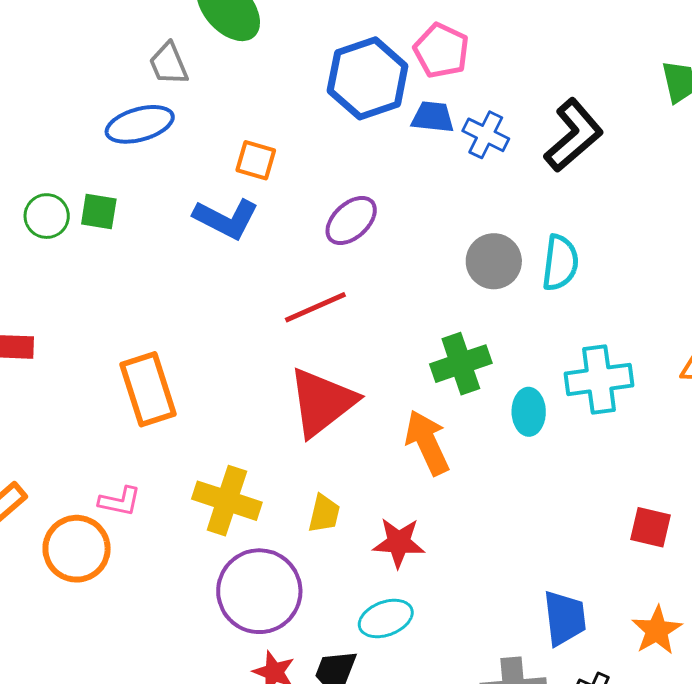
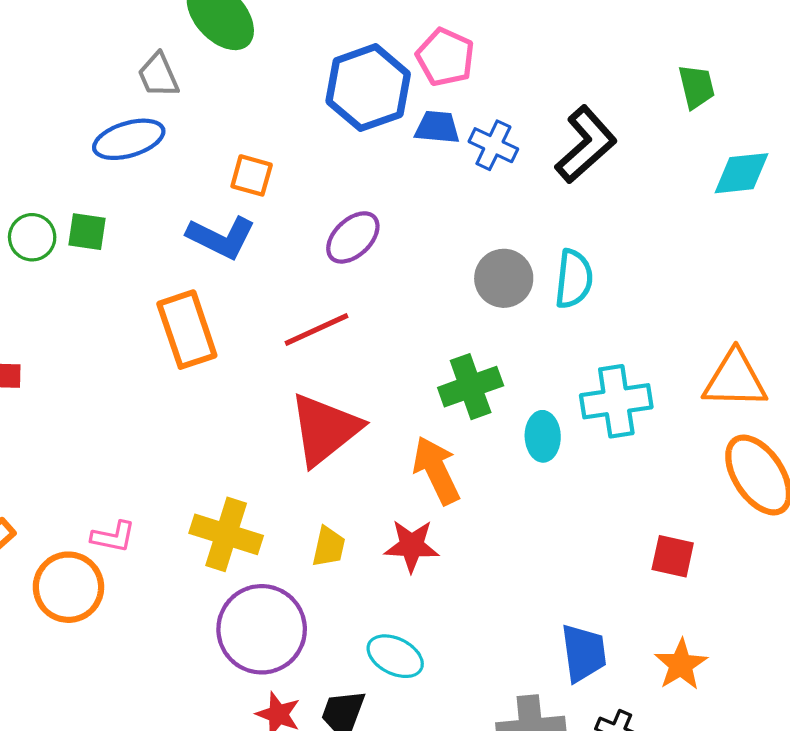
orange rectangle: (148, 389) -> (187, 330), moved
red star: (399, 543) -> (412, 546), moved
cyan ellipse: (386, 618) -> (395, 656), turned 48

